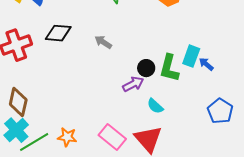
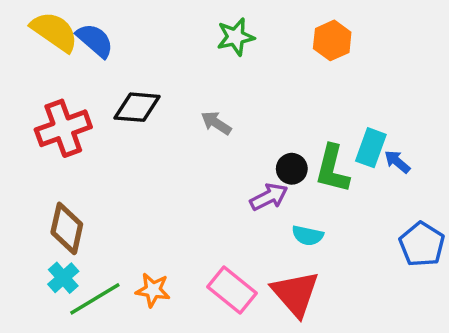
cyan semicircle: (155, 106) -> (308, 236), turned -30
cyan cross: (16, 130) -> (63, 278), size x0.7

